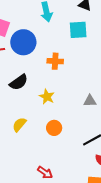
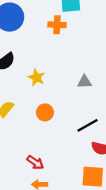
orange cross: (55, 61) -> (57, 25), moved

